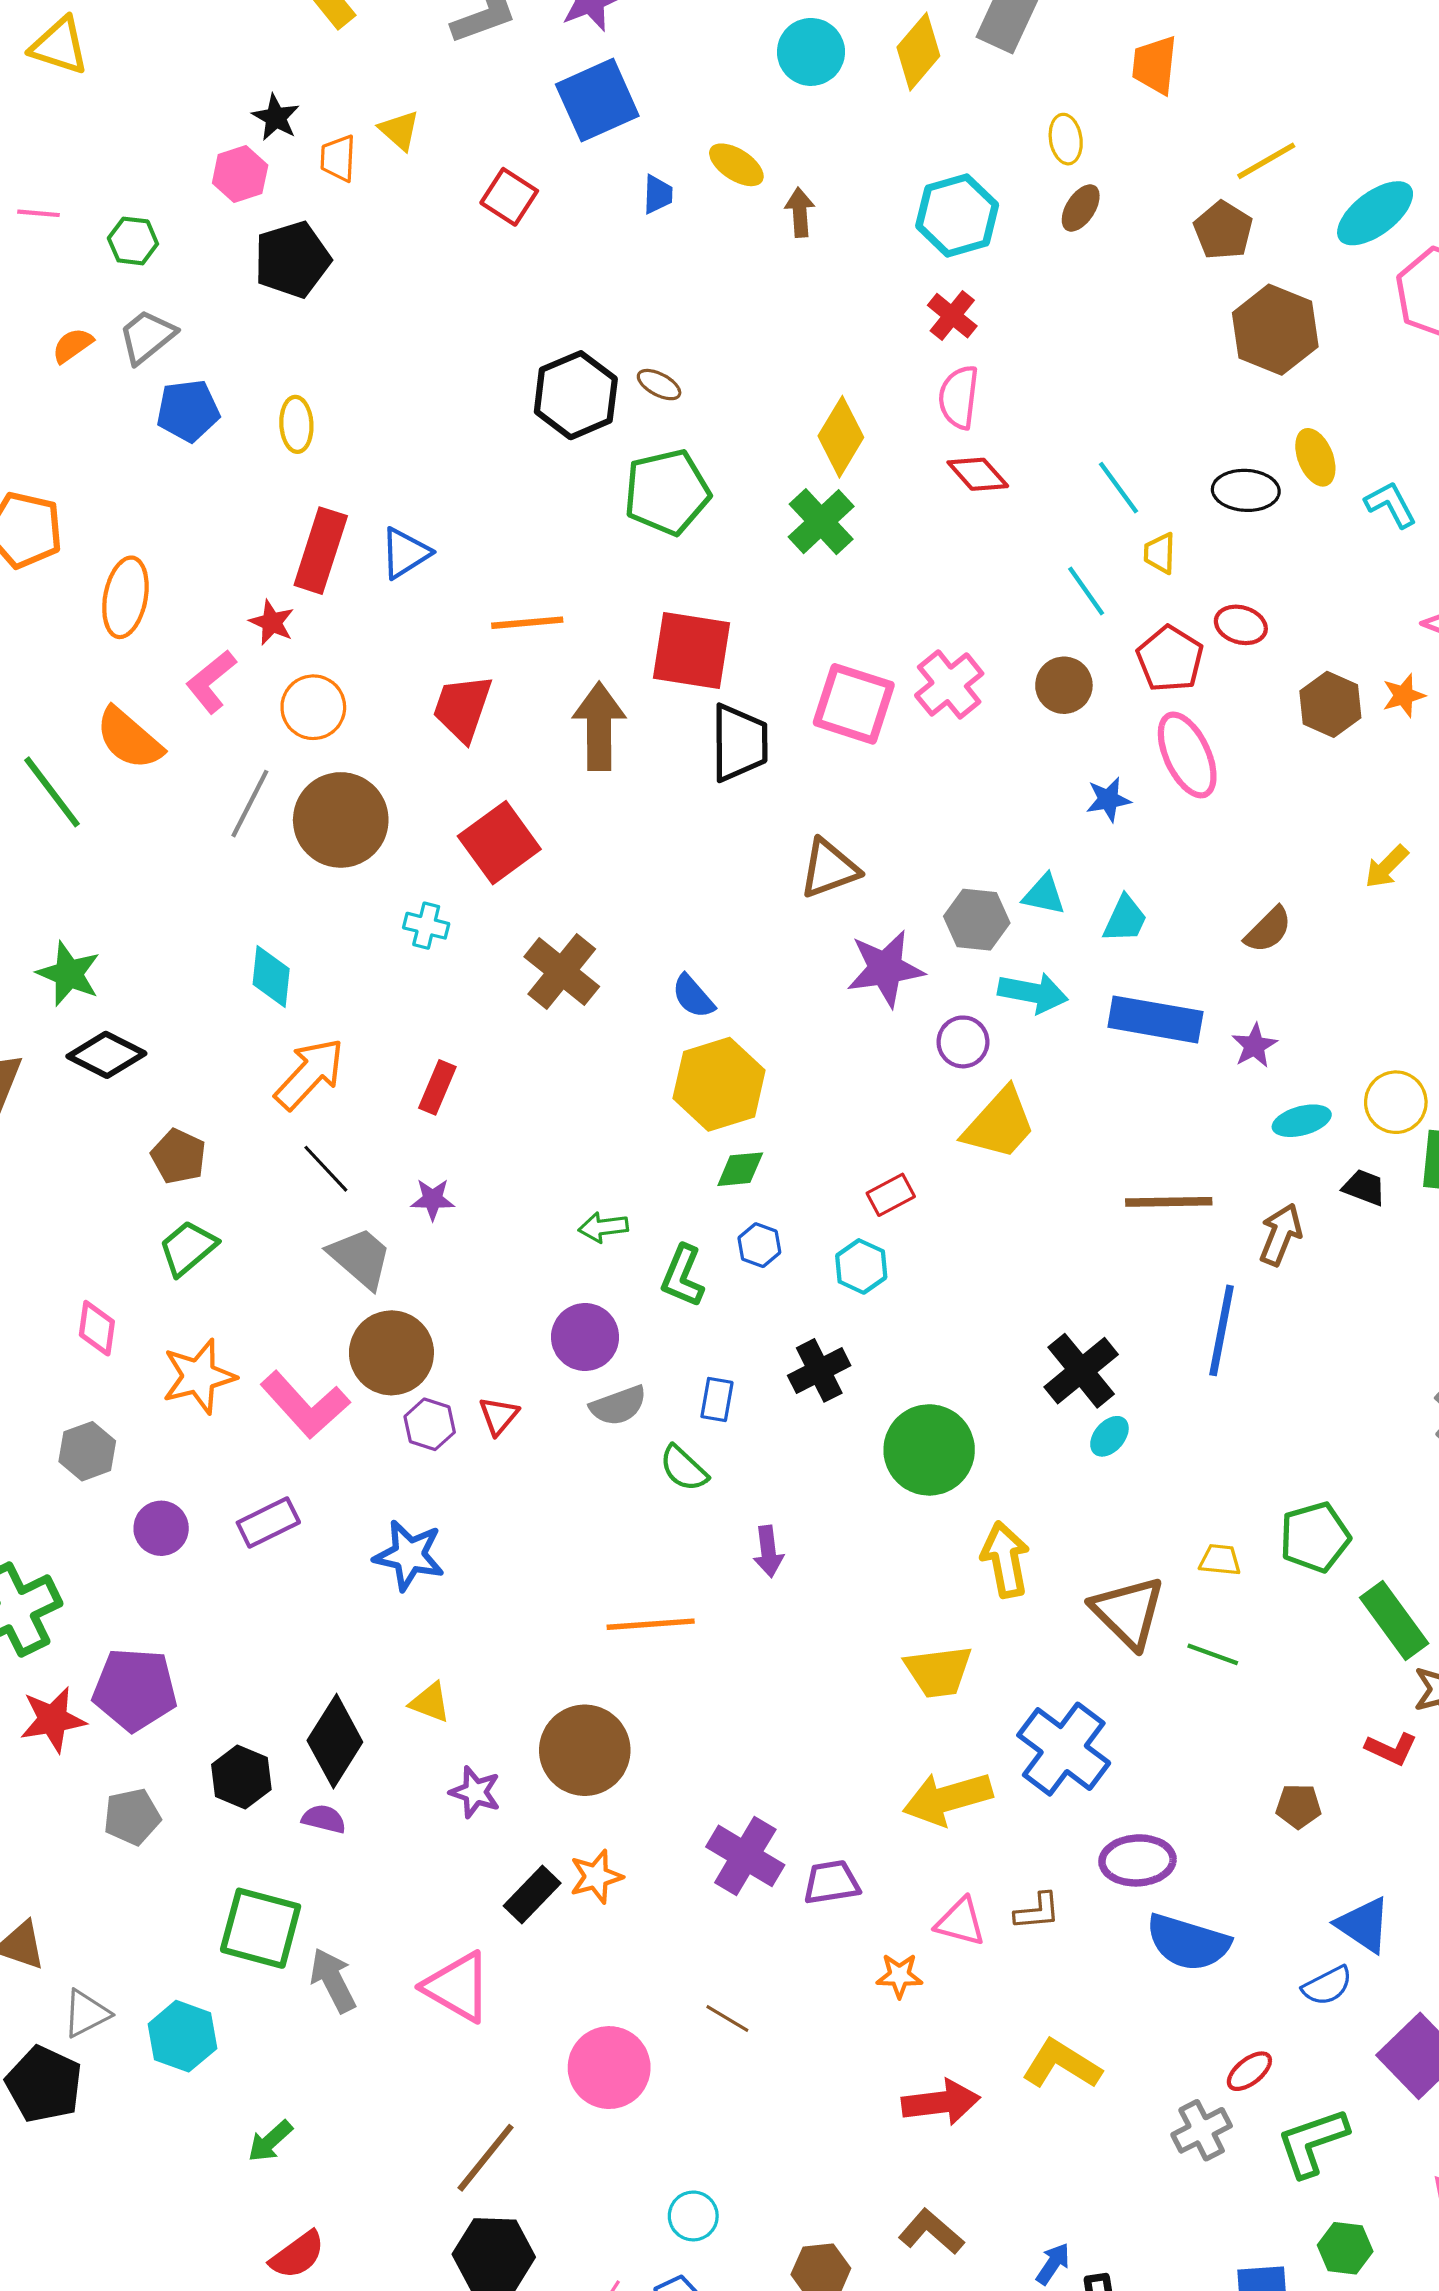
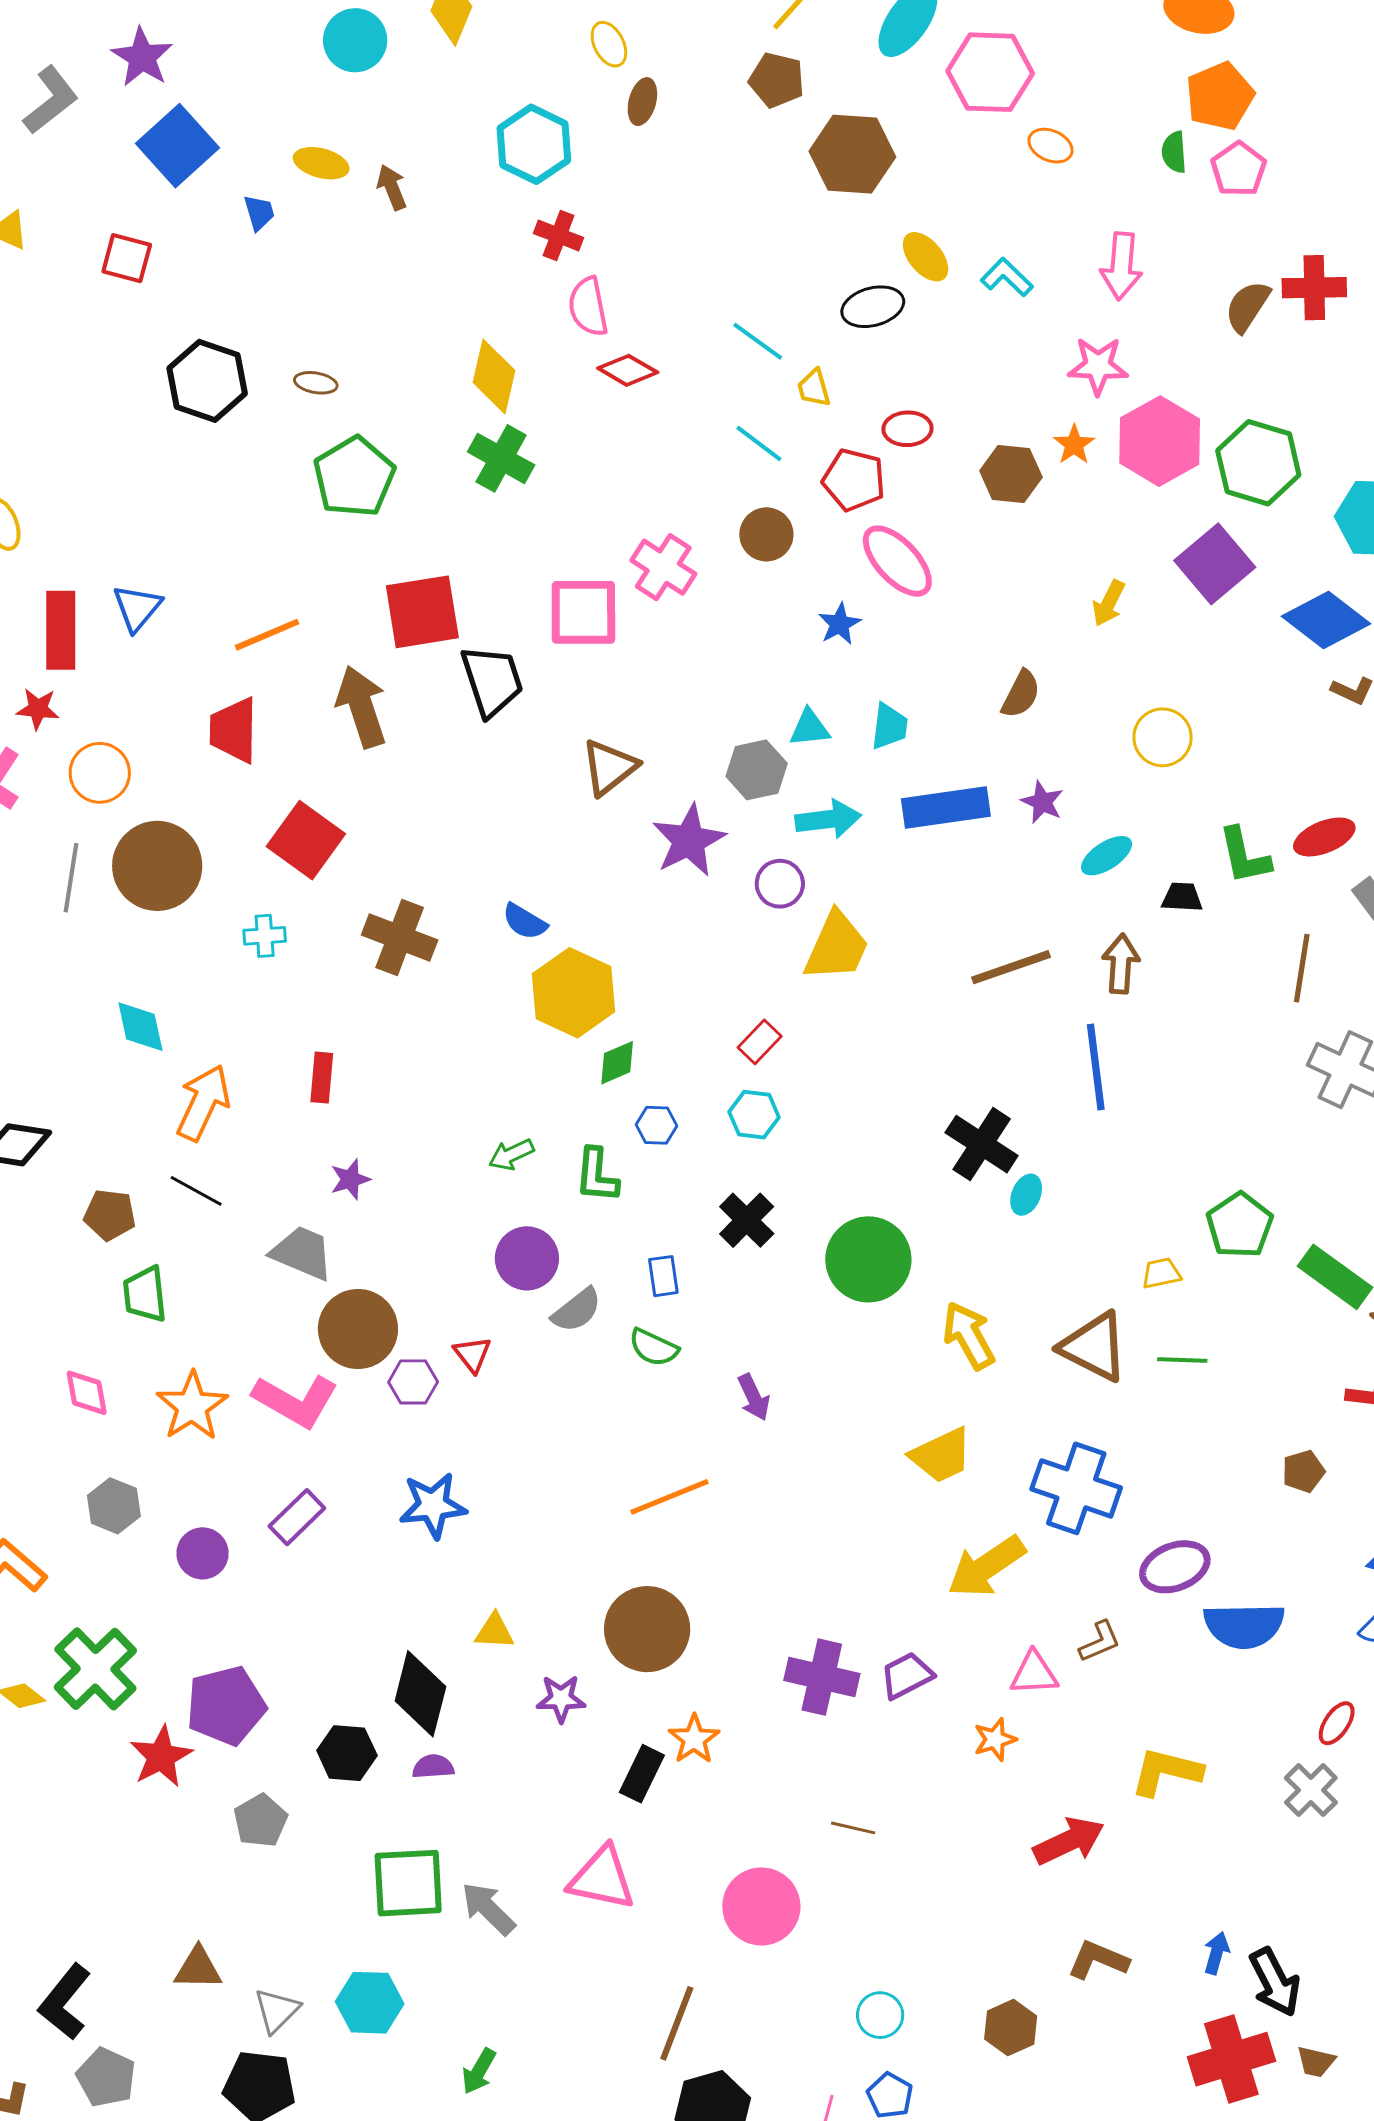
black hexagon: (576, 395) -> (207, 381), moved
yellow circle: (1396, 1102) -> (1163, 737), moved
black line: (326, 1169) -> (196, 1191), moved
green trapezoid: (188, 1248) -> (145, 1294), turned -38

